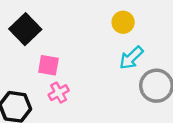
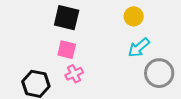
black square: (25, 29) -> (67, 18), moved, turned -36

